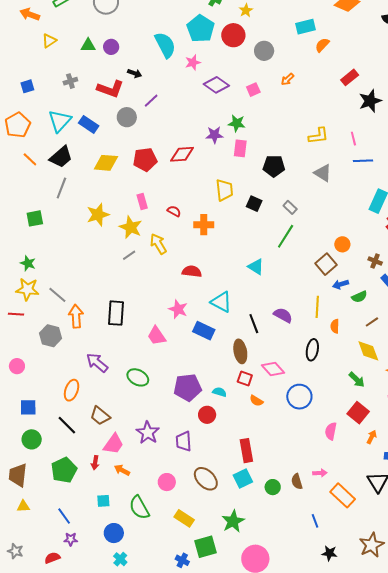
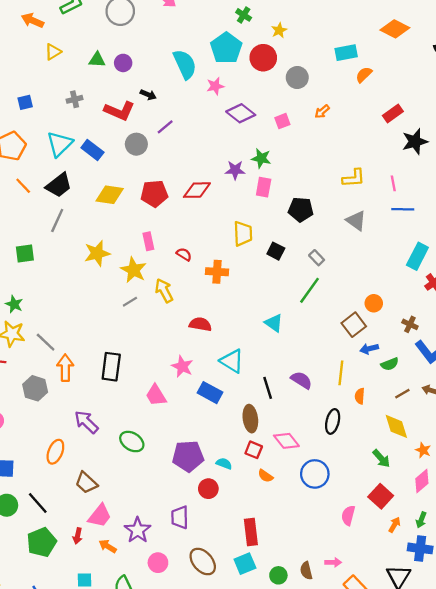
black line: (67, 425) -> (38, 503), moved
purple star: (148, 433) -> (138, 530), moved

